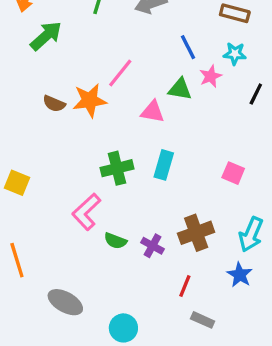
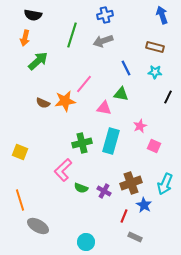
pink star: (211, 76) -> (140, 126), moved
cyan rectangle: (164, 165) -> (111, 141), size x1.4
blue star: (240, 275) -> (144, 205), moved
gray ellipse: (65, 302) -> (38, 226), moved

